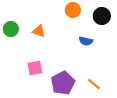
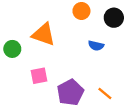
green circle: (11, 29) -> (12, 49), moved
orange triangle: (39, 31) -> (44, 34), size x1.6

